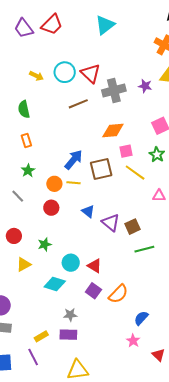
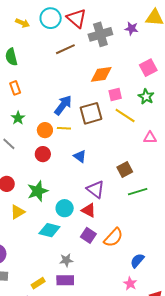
purple triangle: (111, 222) -> (96, 189), moved
green star: (45, 244) -> (38, 191), size x1.5

